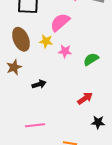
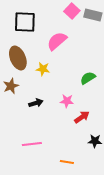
yellow star: (46, 41) -> (43, 69), moved
pink star: (65, 51) -> (67, 101), moved

